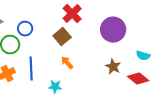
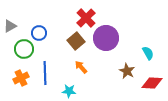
purple circle: (113, 30) -> (106, 38), moved
cyan semicircle: (143, 56) -> (148, 53), moved, turned -136
red diamond: (138, 79) -> (152, 83), turned -35

